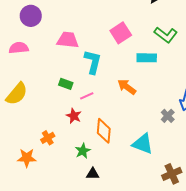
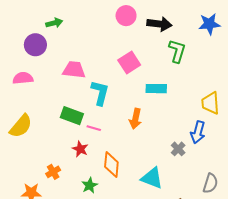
green L-shape: (166, 35) -> (177, 51), moved, turned -110
green rectangle: (66, 84) -> (72, 116), size x1.5
orange arrow: (127, 87) -> (135, 119), turned -114
pink line: (87, 96) -> (94, 128), turned 40

